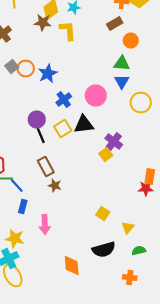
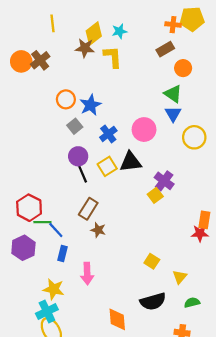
green triangle: (122, 64) -> (173, 94), turned 30
gray square: (12, 66) -> (75, 126), moved
brown rectangle: (46, 166) -> (88, 209), turned 60

